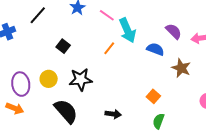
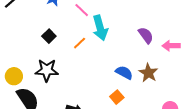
black square: (63, 46) -> (49, 36), moved
blue semicircle: (155, 49) -> (124, 73), moved
yellow circle: (49, 79) -> (14, 76), moved

